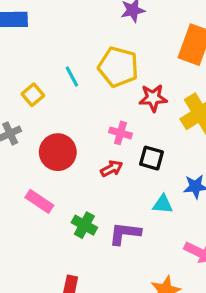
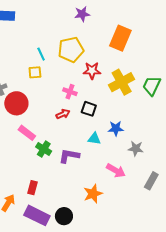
yellow pentagon: (118, 67) -> (71, 50), turned -30
yellow square: (33, 95) -> (35, 72), moved, turned 32
red circle: (58, 152) -> (16, 103), moved
pink rectangle: (39, 201) -> (27, 133), moved

